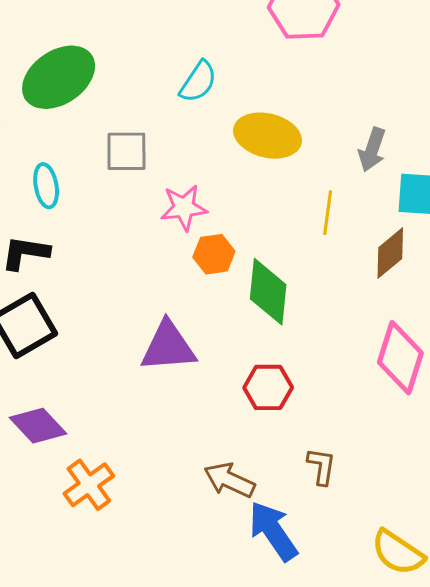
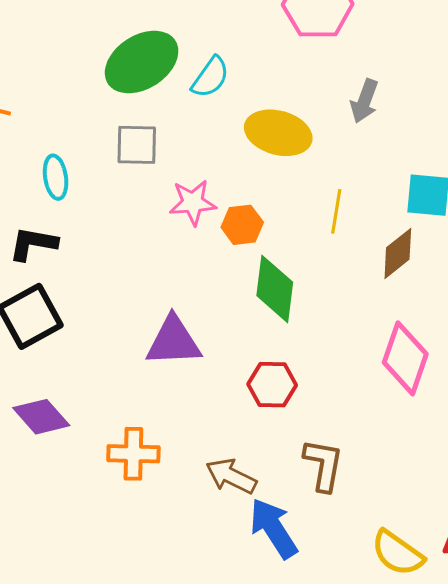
green ellipse: (59, 77) -> (142, 62), moved
gray arrow: (372, 150) -> (365, 101), moved
orange hexagon: (214, 254) -> (242, 225), moved
brown L-shape: (321, 466) -> (323, 465), size x1.4
orange cross: (89, 485) -> (133, 454), moved, turned 36

